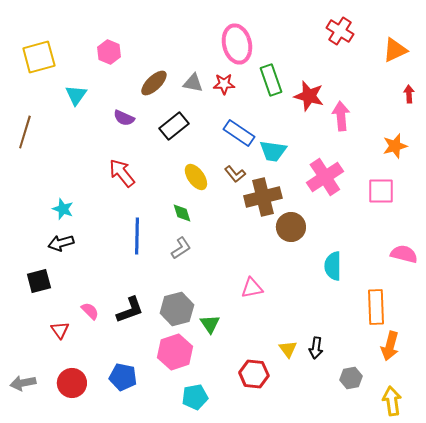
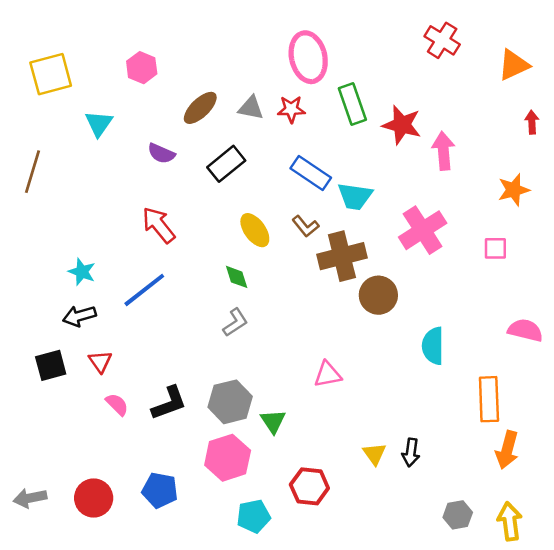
pink square: (381, 191) -> (495, 248), size x0.7
blue line: (137, 236) -> (144, 290), moved, turned 51
red triangle: (60, 330) -> (100, 361), moved
red hexagon: (254, 374) -> (309, 486), moved
gray hexagon: (351, 378) -> (458, 515), moved

